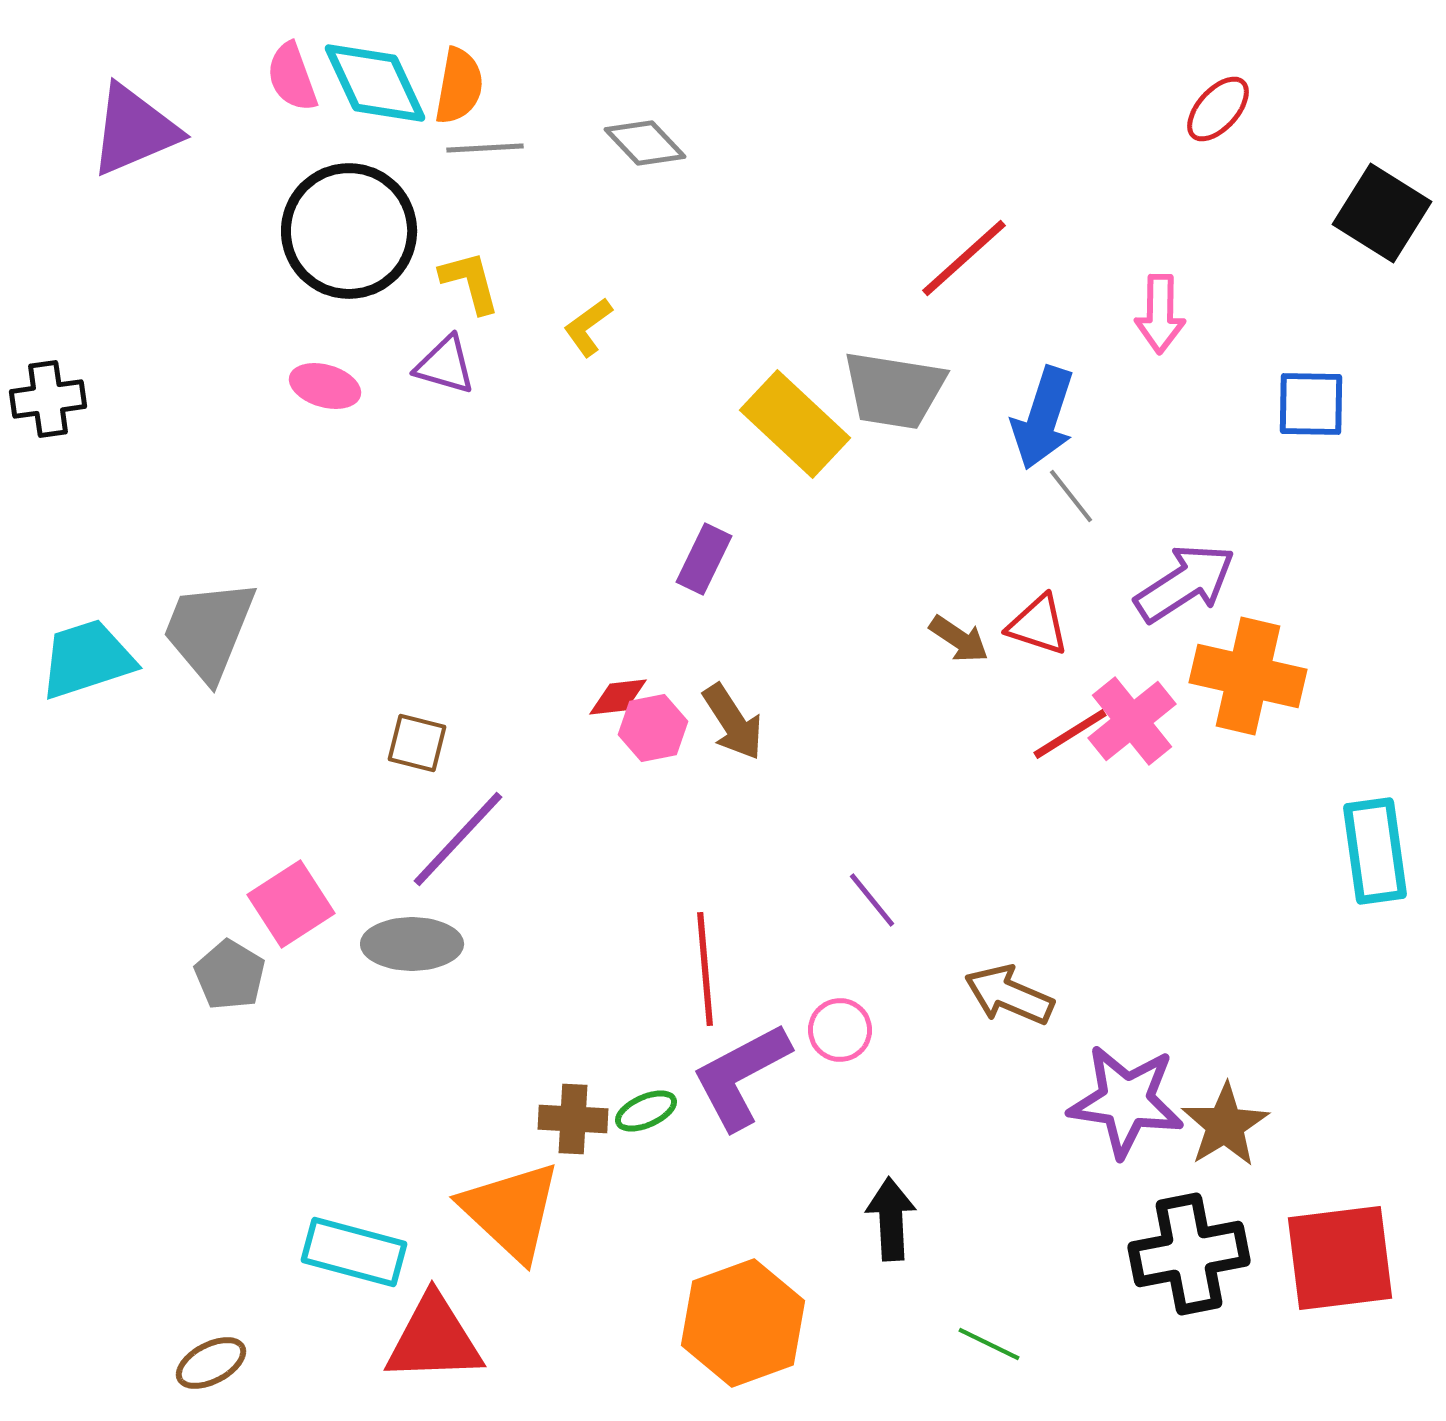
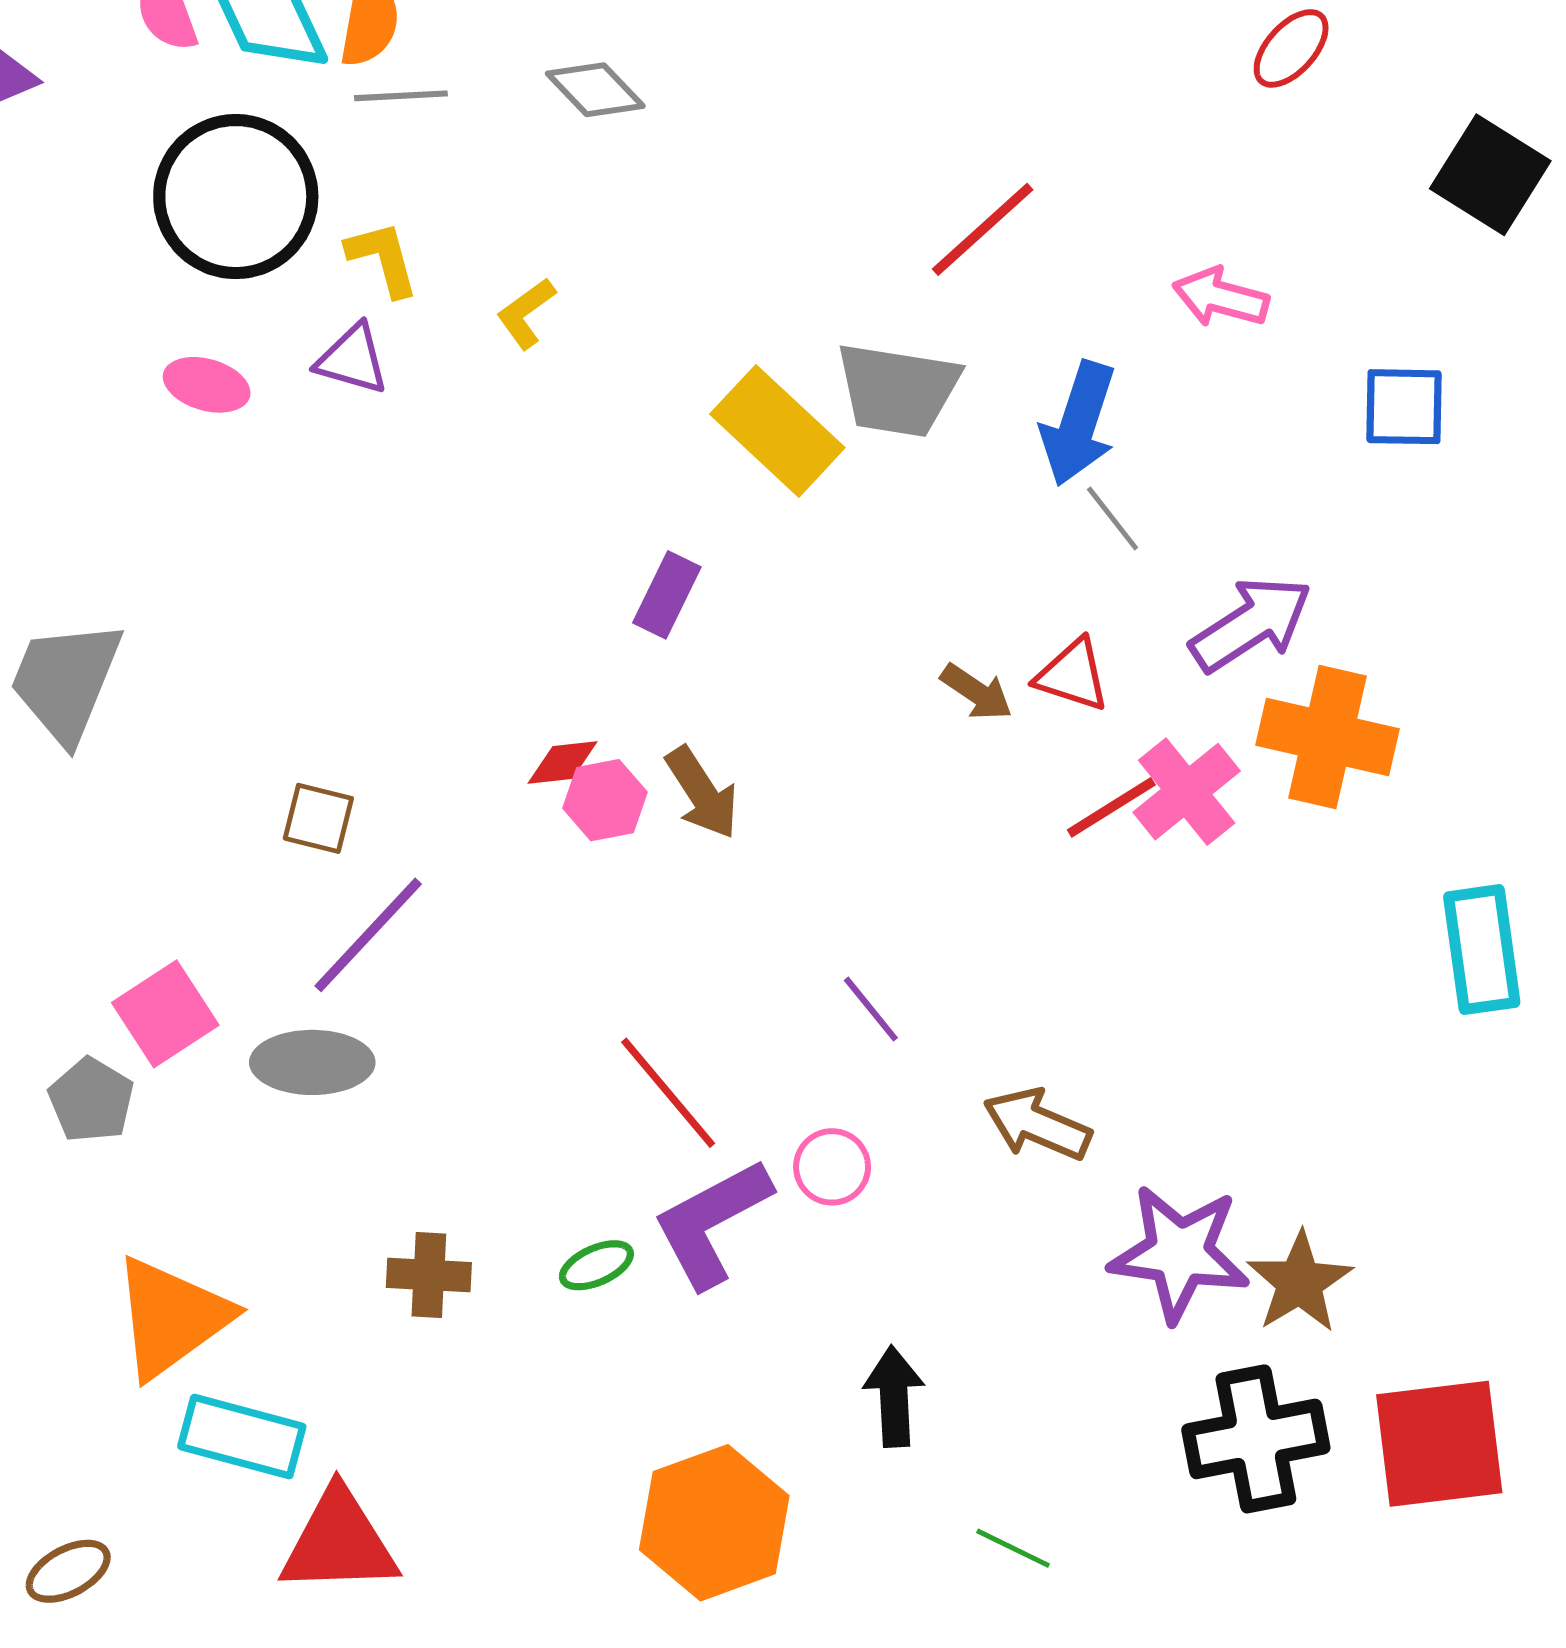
pink arrow: (1160, 314) -> (1221, 297), turned 104
red line: (705, 969) -> (668, 1093), turned -35
brown cross: (573, 1119) -> (429, 1275), moved
orange triangle: (511, 1211) -> (171, 1317), moved, turned 41

